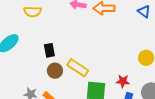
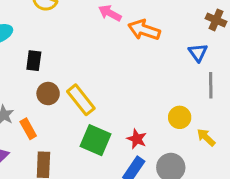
black rectangle: (49, 50) -> (34, 61), moved

